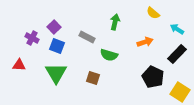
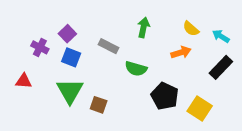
yellow semicircle: (153, 13) -> (191, 29), moved
black pentagon: (153, 77) -> (165, 96), moved
brown square: (93, 78) -> (99, 105), moved
yellow square: (180, 92) -> (200, 109), moved

